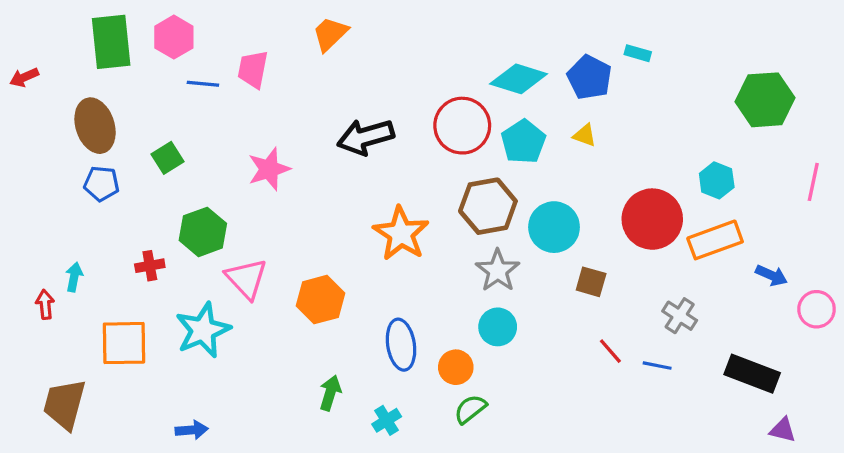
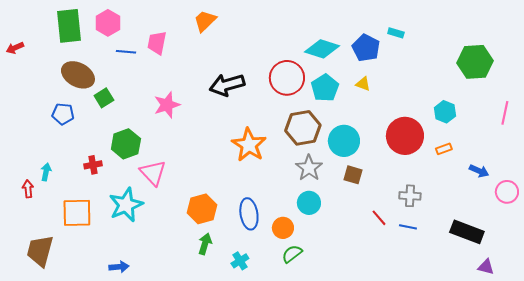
brown ellipse: (95, 126) -> (78, 75), moved, turned -44
orange rectangle: (715, 240) -> (444, 149), size x0.5
brown square: (591, 282) -> (353, 175), moved
orange hexagon: (320, 300) -> (202, 209), moved
gray cross: (680, 316) -> (410, 196), moved, turned -30

